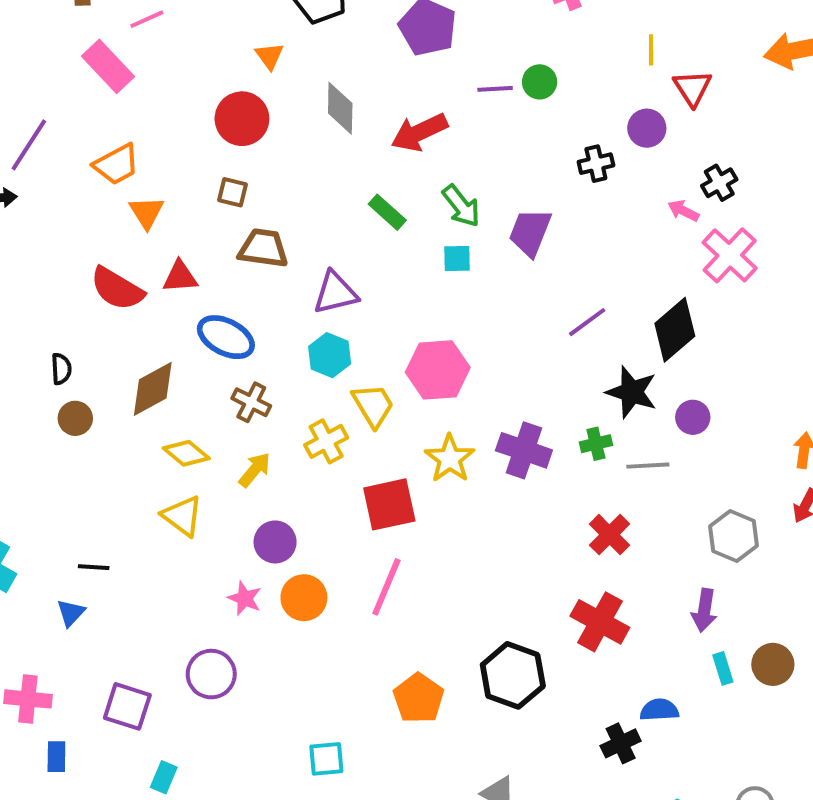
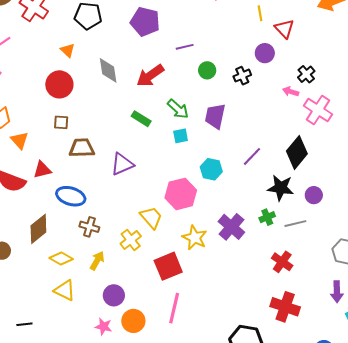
green circle: (540, 82) -> (207, 70), moved
cyan hexagon: (330, 355) -> (211, 169), moved
purple cross: (524, 450) -> (231, 227), turned 32

